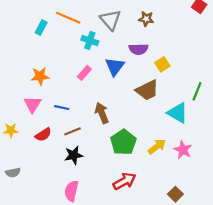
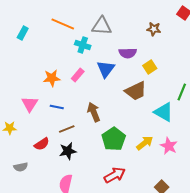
brown star: (146, 19) -> (154, 29), moved
gray triangle: (110, 20) -> (102, 26), turned -45
cyan rectangle: (41, 27) -> (23, 33), moved
orange star: (40, 76) -> (52, 78), moved
red semicircle: (43, 135) -> (42, 144), moved
gray semicircle: (13, 173) -> (21, 167), moved

